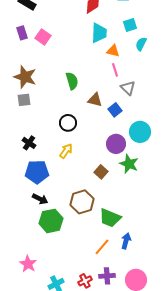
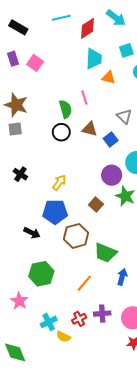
pink line: (115, 70) -> (84, 98), moved
black circle: (68, 123) -> (61, 132), moved
blue pentagon: (37, 172) -> (55, 212), moved
green hexagon: (51, 221) -> (41, 274), moved
orange line: (102, 247) -> (84, 283), moved

